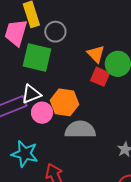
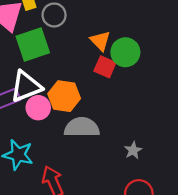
green square: (37, 58) -> (33, 44), turned -32
white triangle: (31, 94) -> (26, 86), size x1.4

